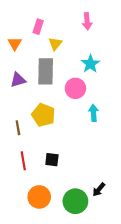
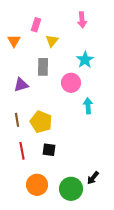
gray rectangle: (46, 71) -> (43, 67), size x0.7
purple triangle: (18, 80) -> (21, 85), moved
yellow pentagon: (43, 115) -> (41, 122), moved

